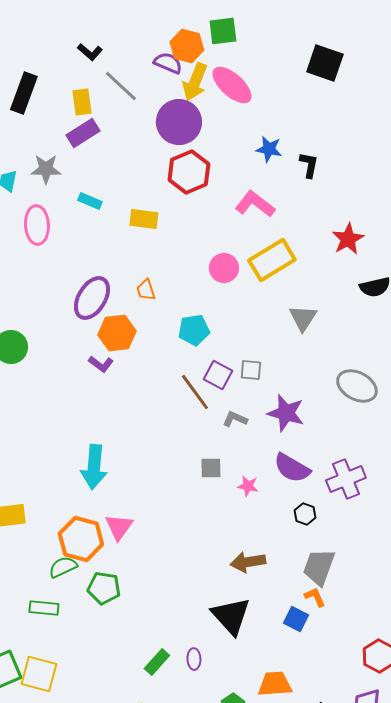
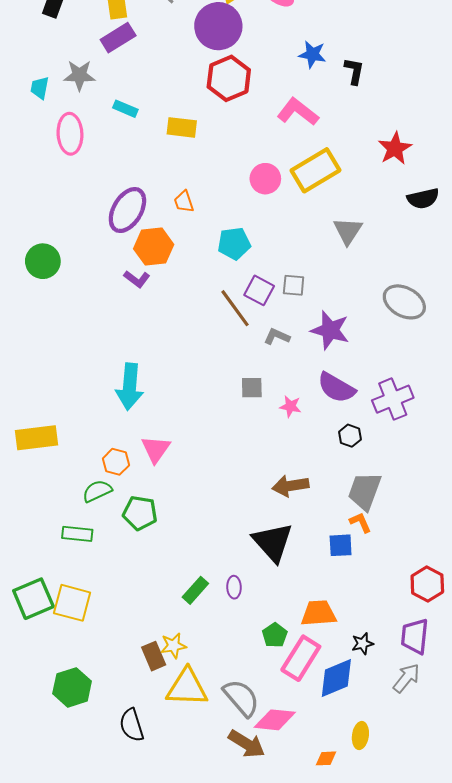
orange hexagon: (81, 539) -> (116, 462), size x0.6
blue square: (296, 619) -> (341, 545), turned -30

